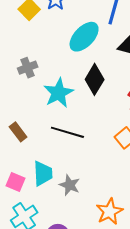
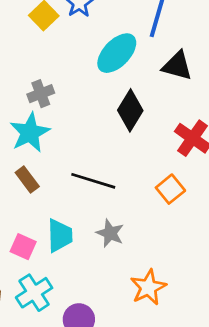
cyan star: (59, 93) -> (30, 133), moved
gray star: (70, 185) -> (110, 233), moved

